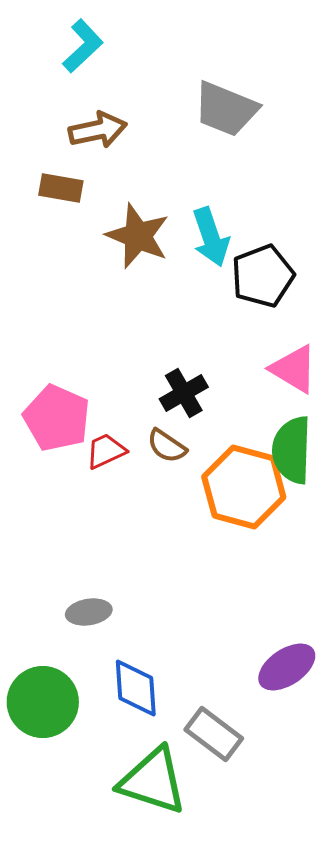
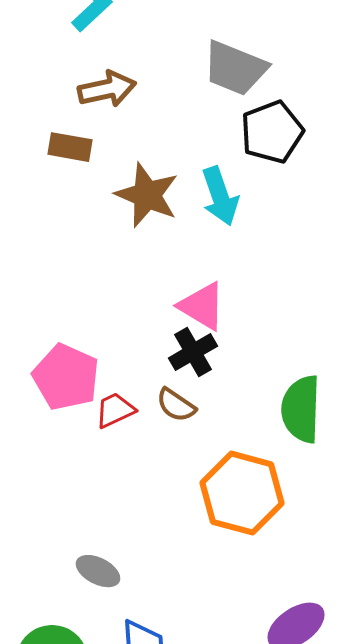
black pentagon: (263, 276) -> (272, 132), moved
pink triangle: (294, 369) -> (202, 306), moved
orange hexagon: (244, 487) -> (242, 493), moved
gray ellipse: (89, 612) -> (98, 571), turned 36

